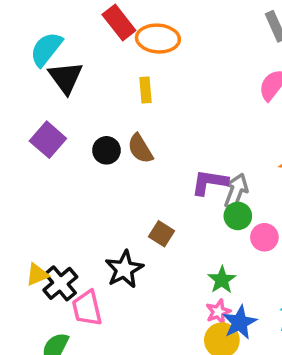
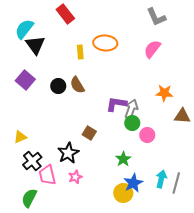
orange ellipse: (158, 39) -> (105, 43), moved
yellow triangle: (37, 275) -> (20, 137), moved
pink star: (218, 312) -> (75, 177), moved

